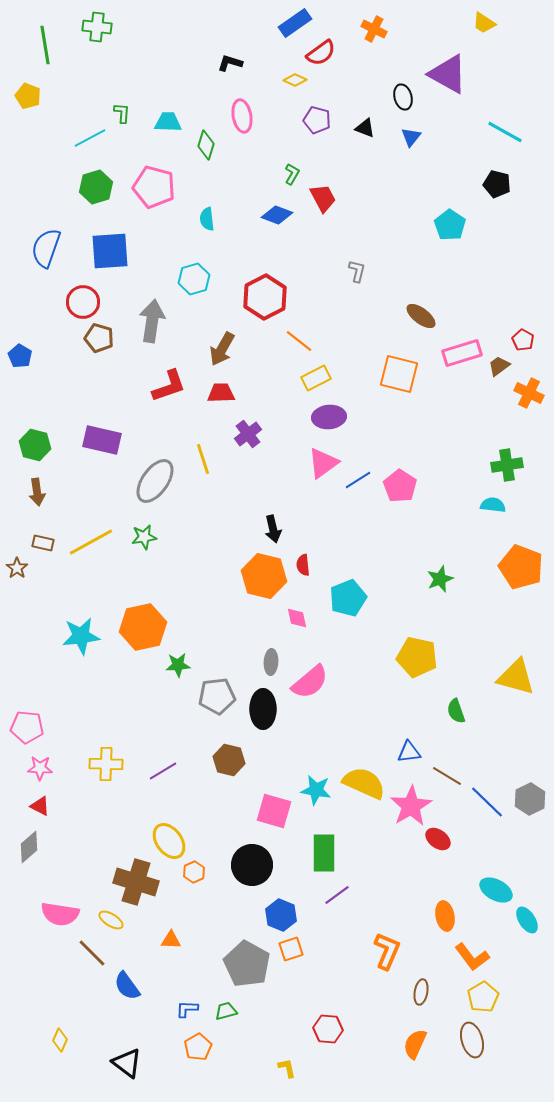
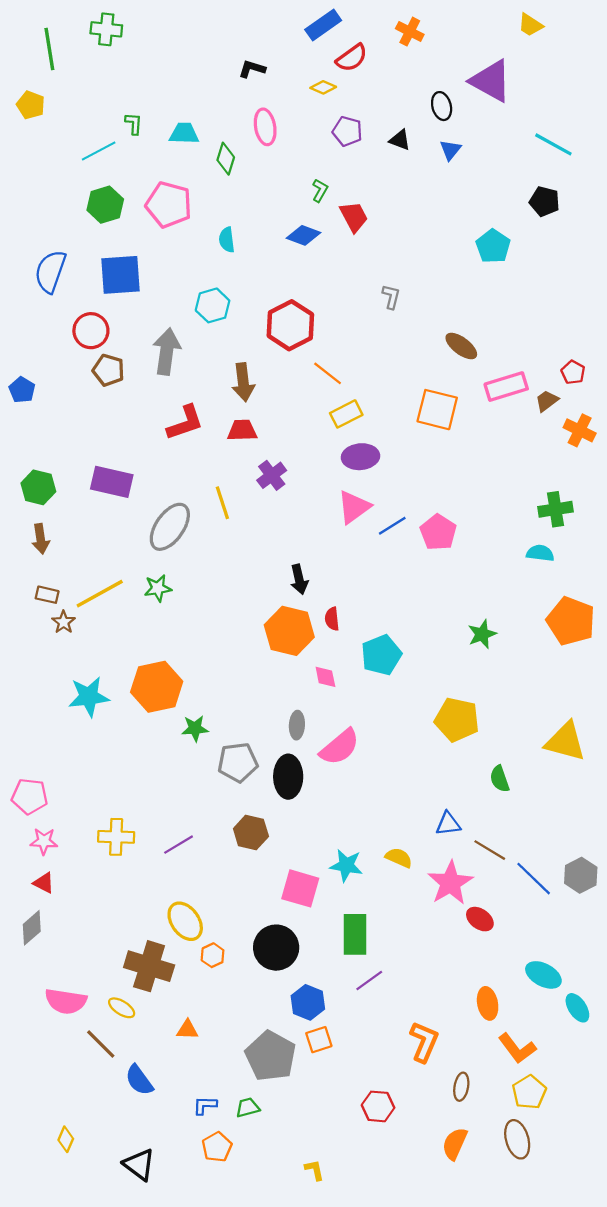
brown arrow: (222, 349) -> (243, 382), turned -36
brown star: (17, 568) -> (64, 622), moved
yellow semicircle: (364, 783) -> (399, 858), size x0.6
red hexagon: (328, 1029) -> (378, 1106), moved

